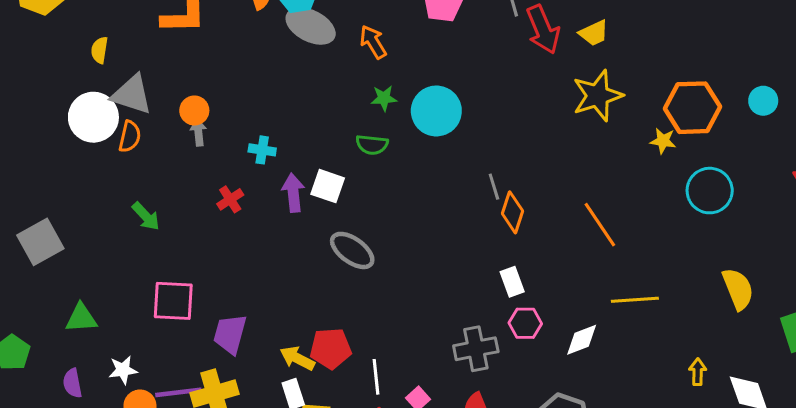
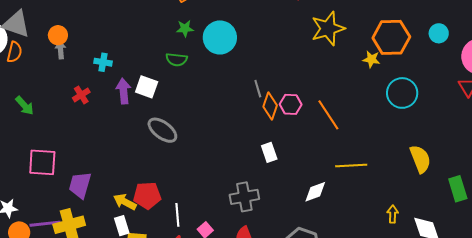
pink hexagon: (525, 323) -> (291, 104), moved

